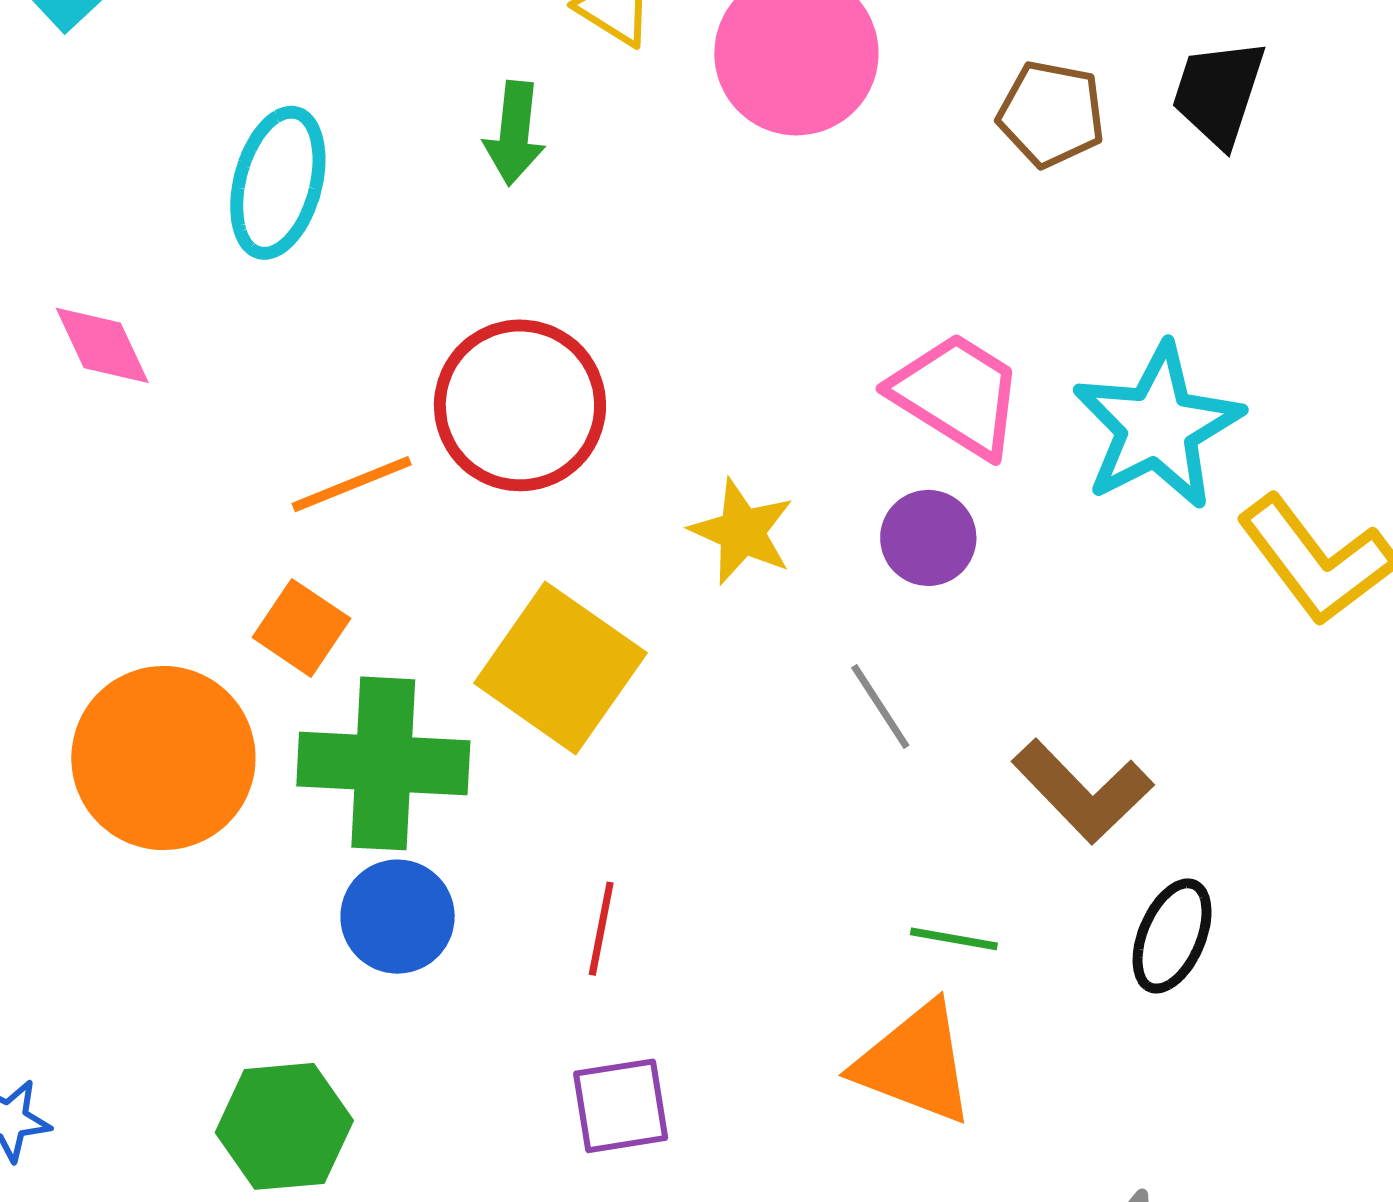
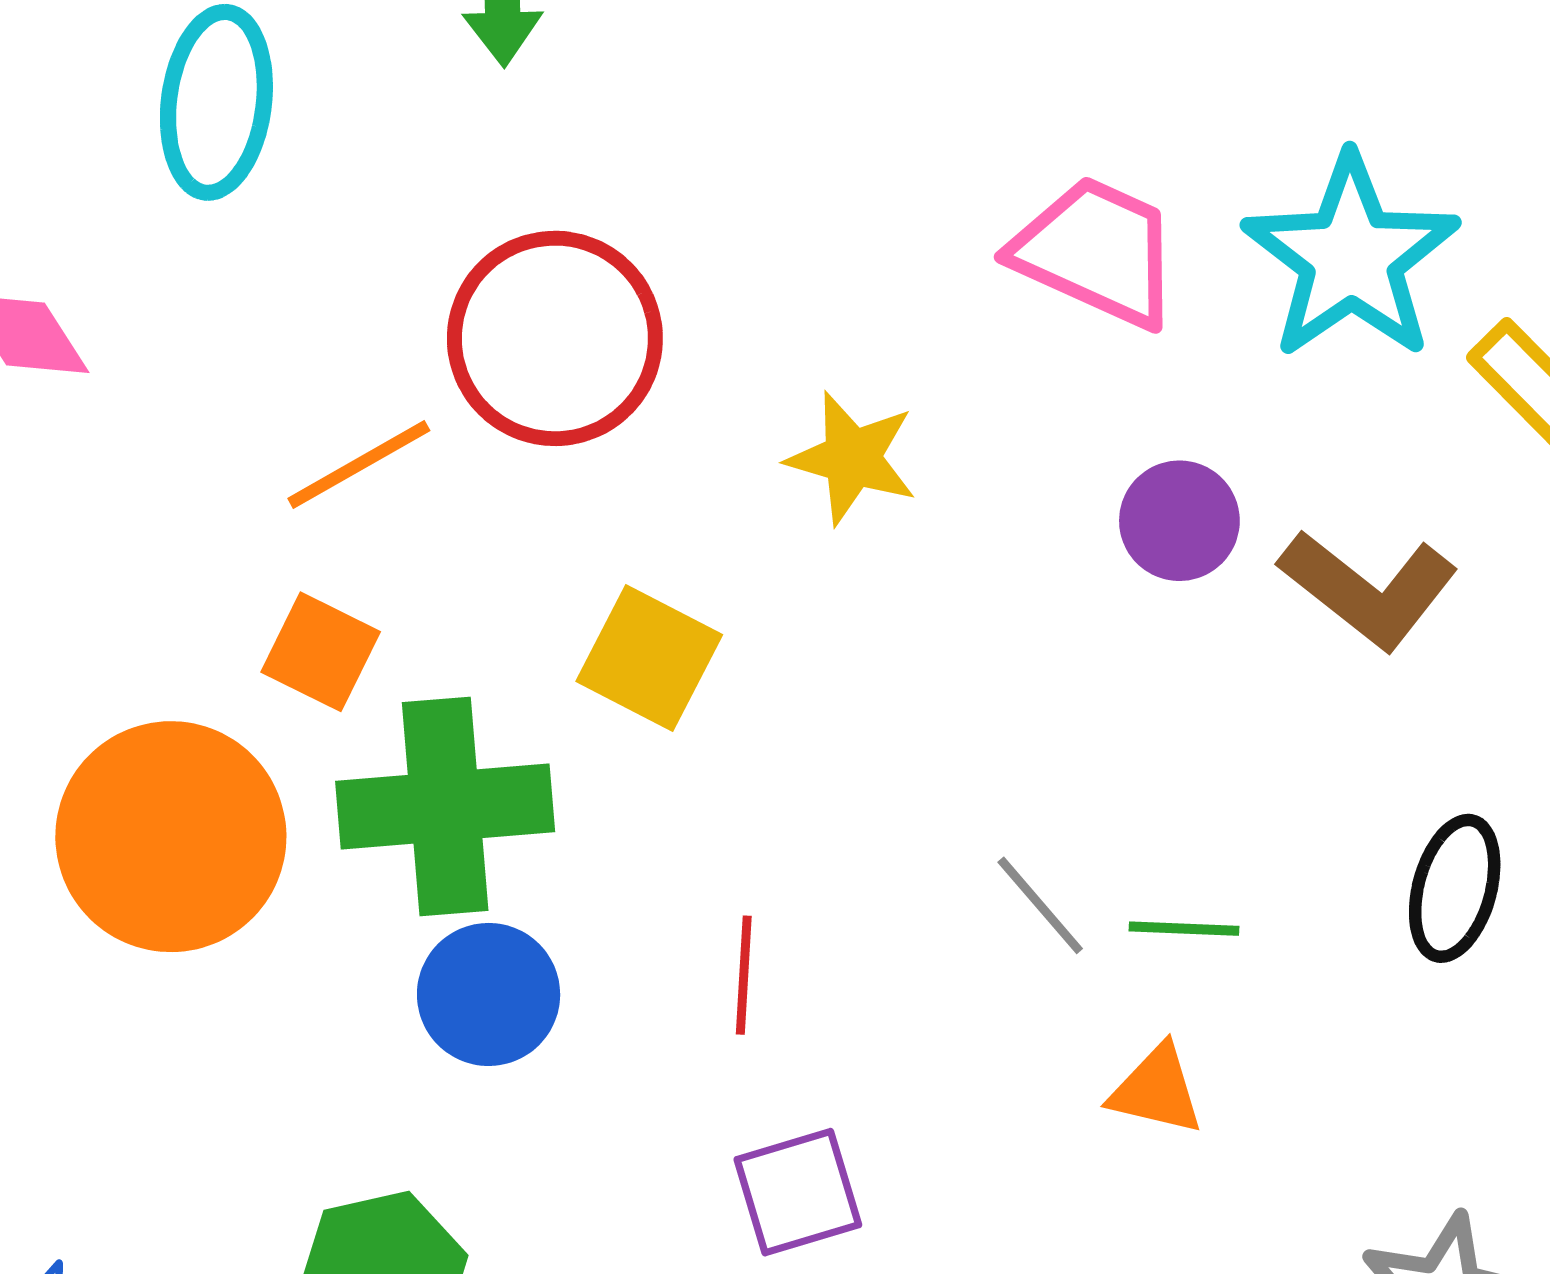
purple circle: (928, 538) -> (1179, 521), moved
yellow square: (560, 668) -> (649, 658), size x0.7
gray line: (880, 706) -> (1040, 905), moved
brown L-shape: (1083, 791) -> (1369, 589), moved
orange triangle: (915, 1063) -> (1156, 1090), size x0.6

